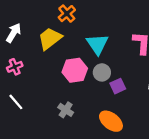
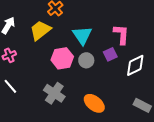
purple square: (118, 86) -> (110, 54), moved
gray cross: (66, 110) -> (54, 93), size x1.5

